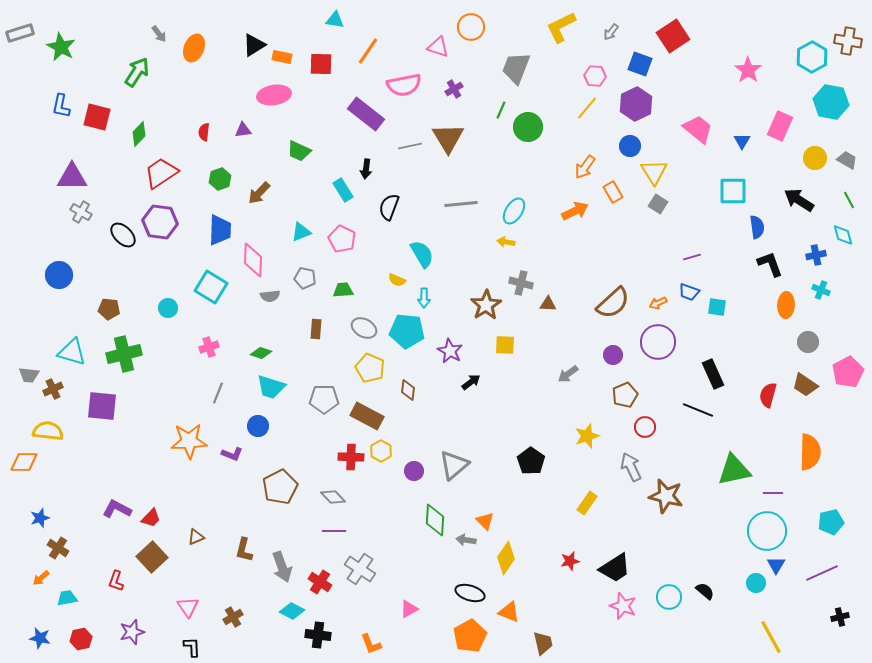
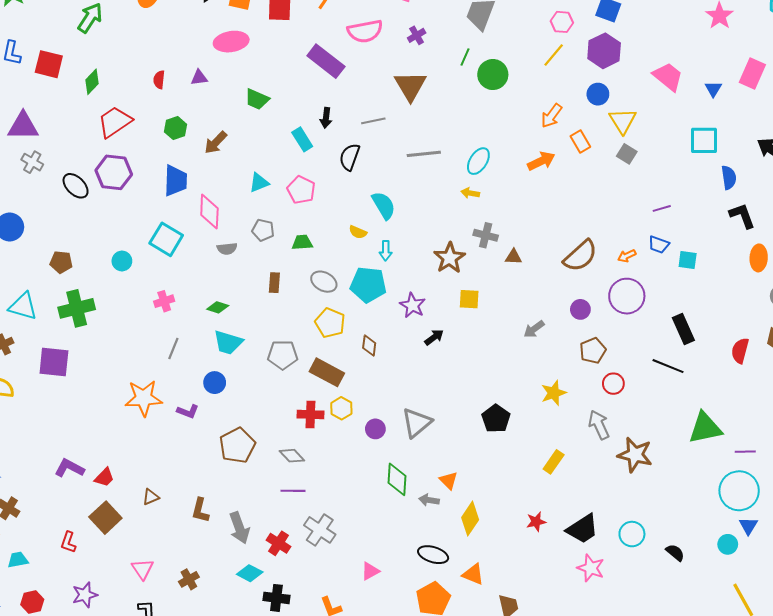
gray line: (410, 146) -> (373, 121), moved
cyan circle: (669, 597) -> (632, 534), moved

